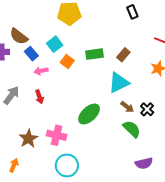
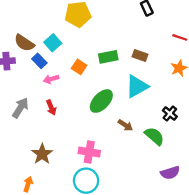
cyan square: (55, 44) -> (53, 43), moved
brown rectangle: (123, 55) -> (140, 56), turned 72
brown arrow: (127, 107) -> (125, 125), moved
green ellipse: (89, 114) -> (101, 101), moved
pink cross: (57, 135) -> (89, 152), moved

